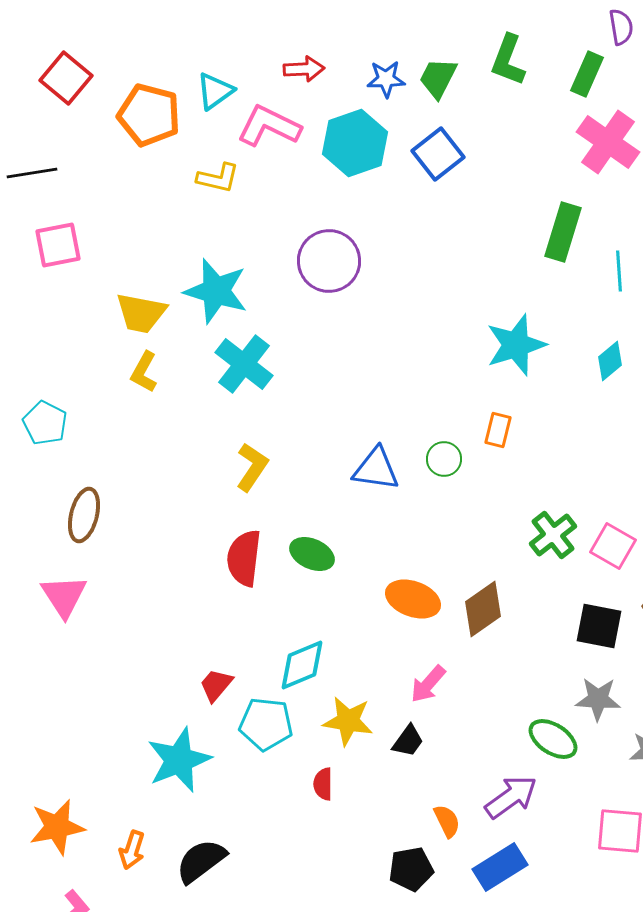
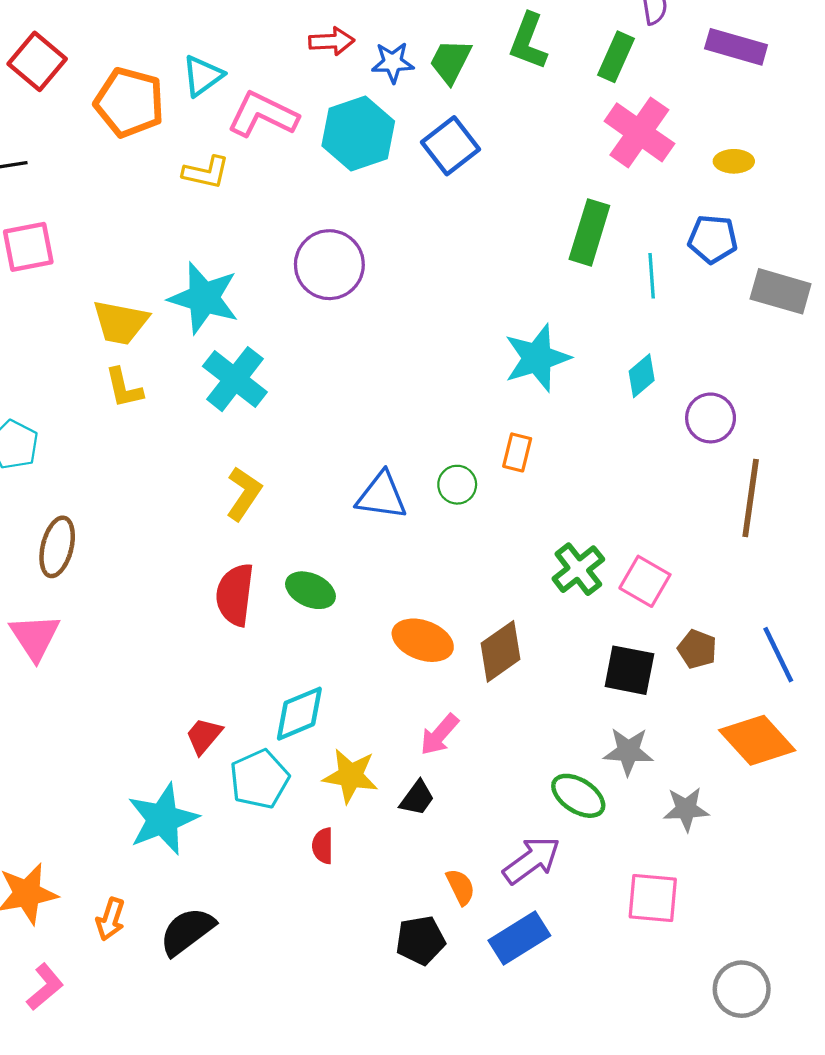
red arrow: (304, 69) -> (332, 41), moved
yellow L-shape: (144, 372) -> (124, 388), turned -42
cyan pentagon: (266, 724) -> (259, 779), turned -30

